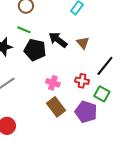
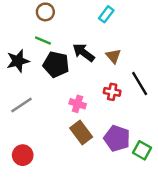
black line: (105, 66) -> (140, 84), turned -70
red cross: (82, 81) -> (112, 92), moved
green square: (102, 94) -> (142, 150), moved

